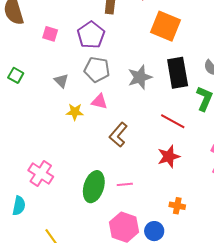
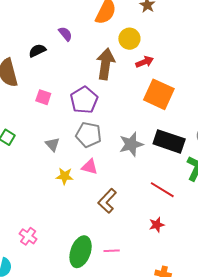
black rectangle: (178, 73) -> (169, 141), turned -64
red star: (169, 156) -> (157, 225), size x0.7
pink cross: (41, 174) -> (28, 236), size x0.7

